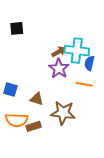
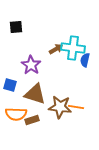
purple star: (59, 68) -> (31, 65), moved
orange line: (84, 84) -> (76, 107), moved
brown triangle: (37, 99) -> (35, 94), size x1.6

